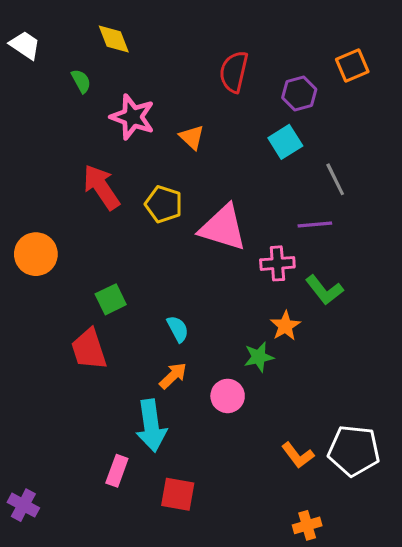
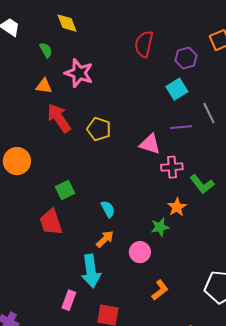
orange triangle: (192, 137) -> (44, 86), moved, turned -36
purple line: (315, 224) -> (181, 127), moved
pink triangle: (223, 228) -> (150, 144), moved, size x0.7
orange L-shape: (298, 455) -> (160, 290), moved, turned -90

